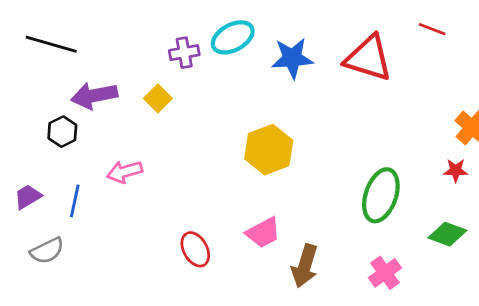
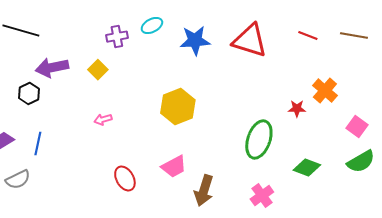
red line: (432, 29) -> (308, 36), moved
cyan ellipse: (233, 37) -> (152, 26), size x0.7
red star: (456, 170) -> (297, 109), moved
pink arrow: (125, 172) -> (103, 120), moved, size x0.7

